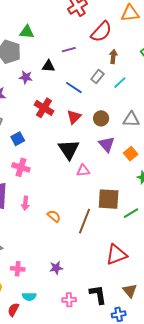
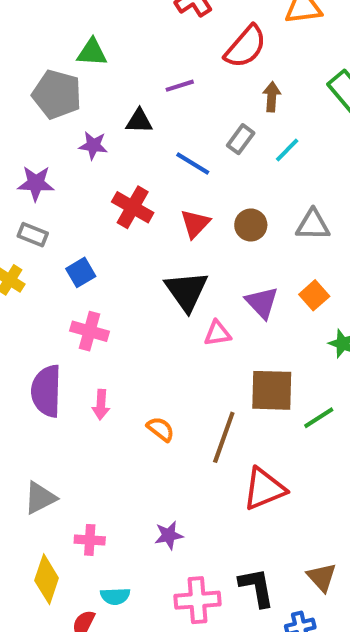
purple triangle: (107, 144) -> (262, 303), moved
red triangle: (116, 255) -> (264, 489), moved
pink cross: (69, 300) -> (197, 600), size x1.5

